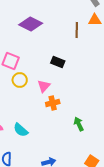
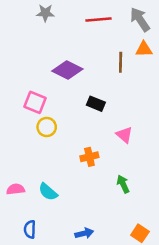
purple diamond: (31, 24) -> (67, 70), moved
pink triangle: (44, 86) -> (124, 135), moved, turned -32

